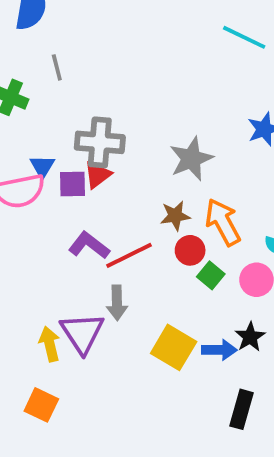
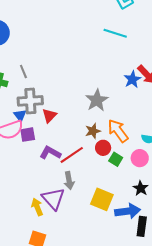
gray line: (57, 67) -> (23, 72), moved
gray cross: (100, 142) -> (30, 101), moved
purple square: (73, 184) -> (28, 135), moved
blue arrow: (219, 350) -> (128, 211), moved, size x1.4

